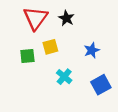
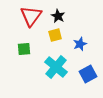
yellow square: (50, 47) -> (55, 35), moved
cyan cross: (64, 77) -> (56, 67), size x1.6

